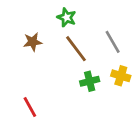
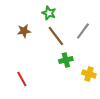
gray line: (113, 42) -> (83, 31), turned 66
yellow cross: (121, 76) -> (89, 74), moved

